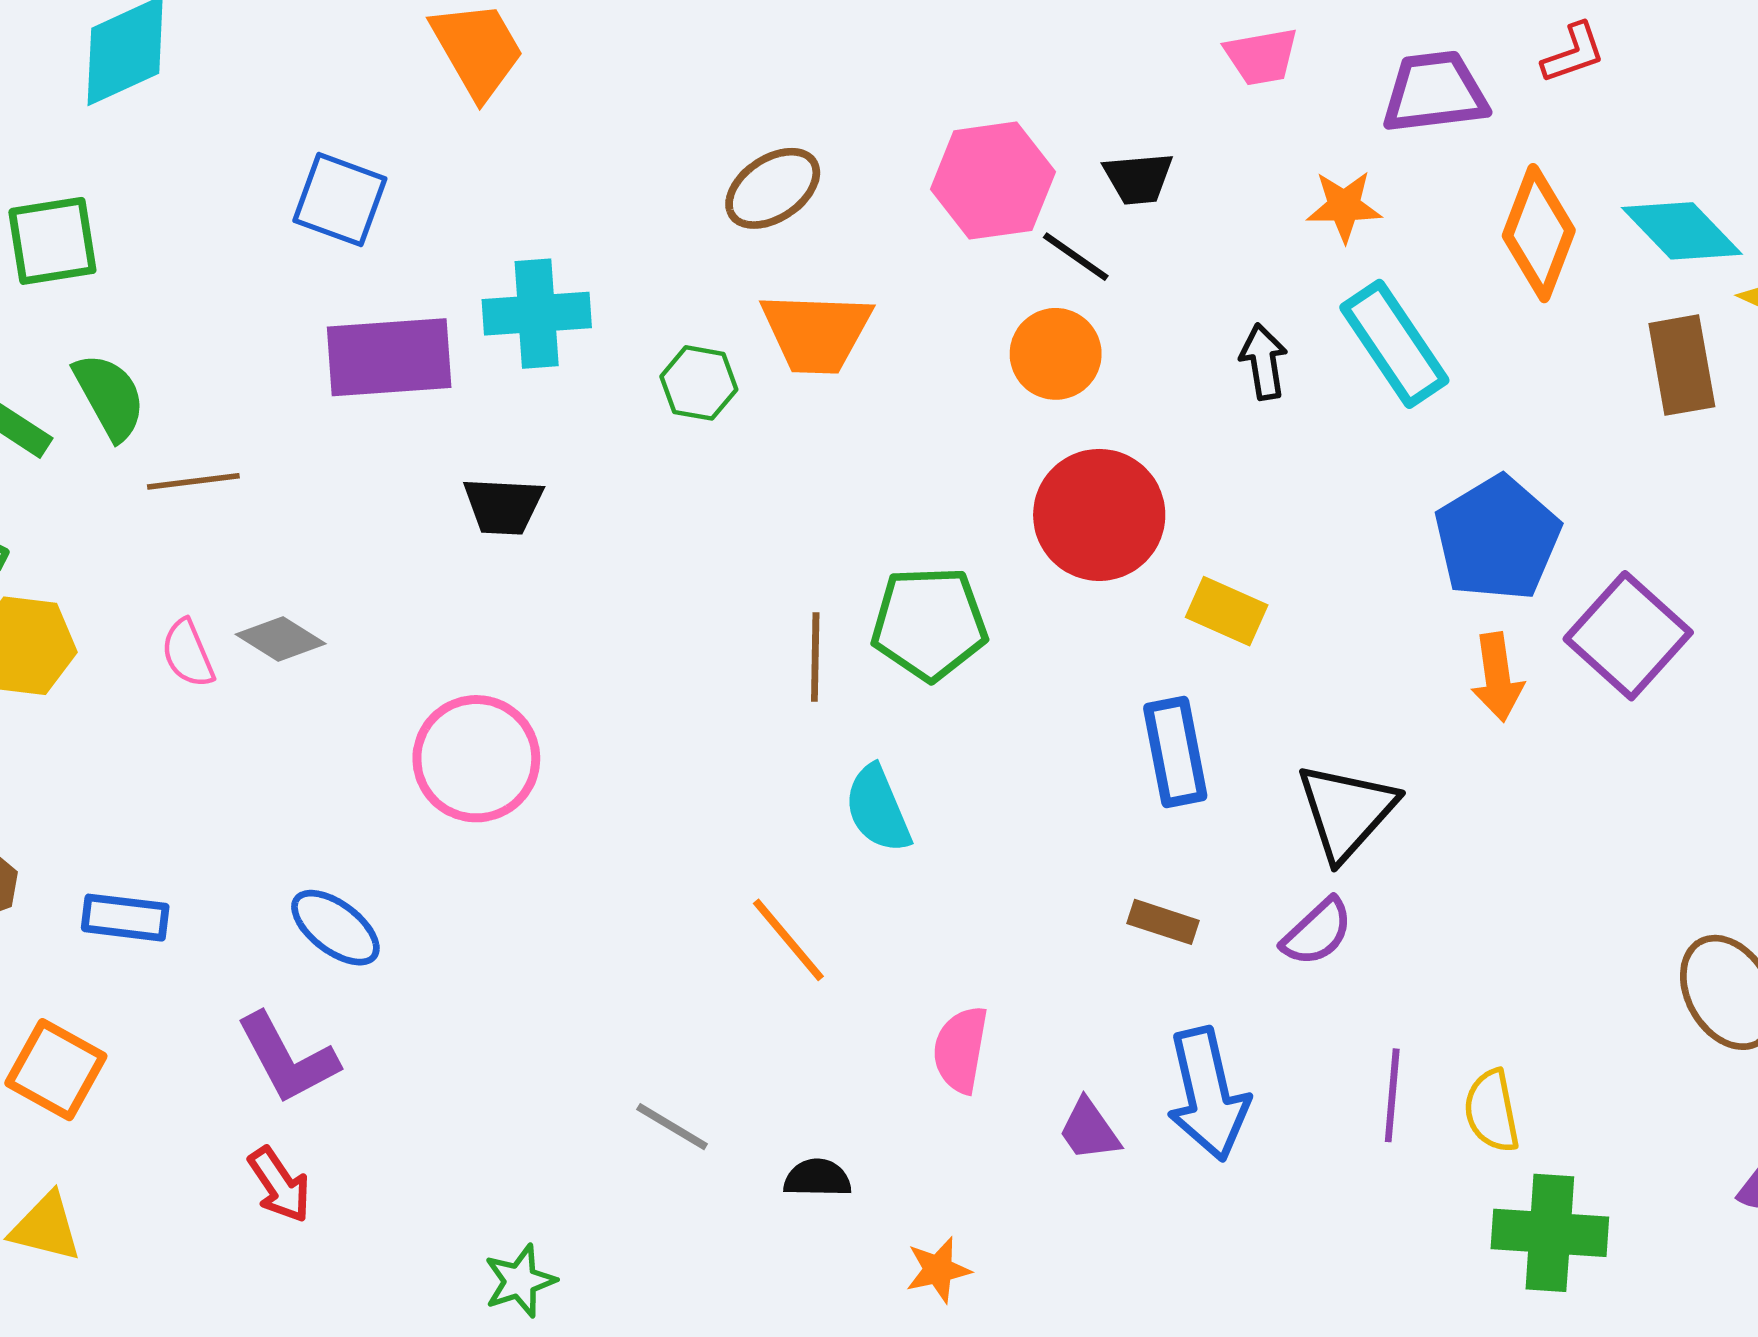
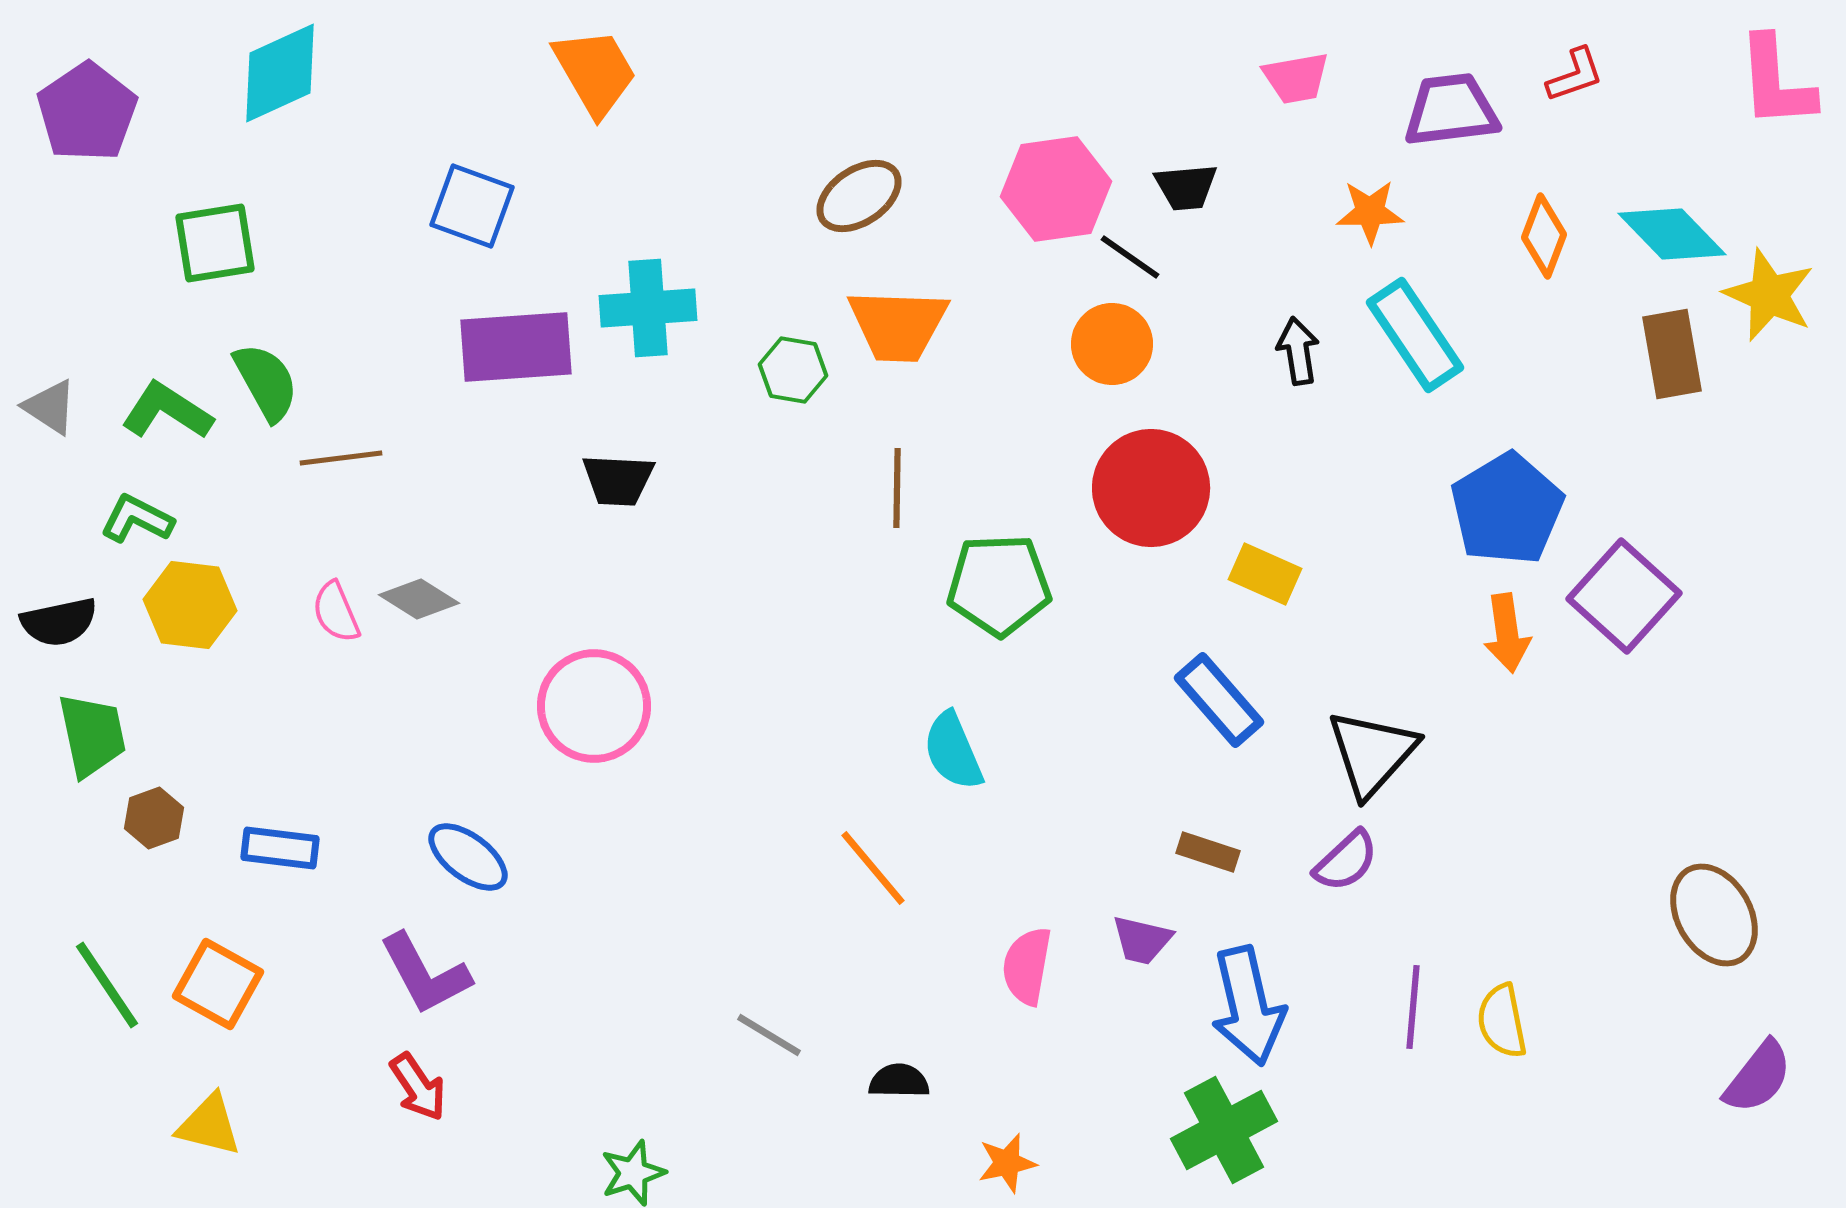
orange diamond: (1539, 233) -> (1544, 236), size x0.7
brown line: (815, 657) -> (897, 488), moved
blue rectangle: (1175, 752) -> (1219, 700), turned -30
purple trapezoid: (1089, 1130) -> (1142, 940), moved, turned -42
green cross: (1550, 1233) -> (1224, 1130), moved, turned -32

